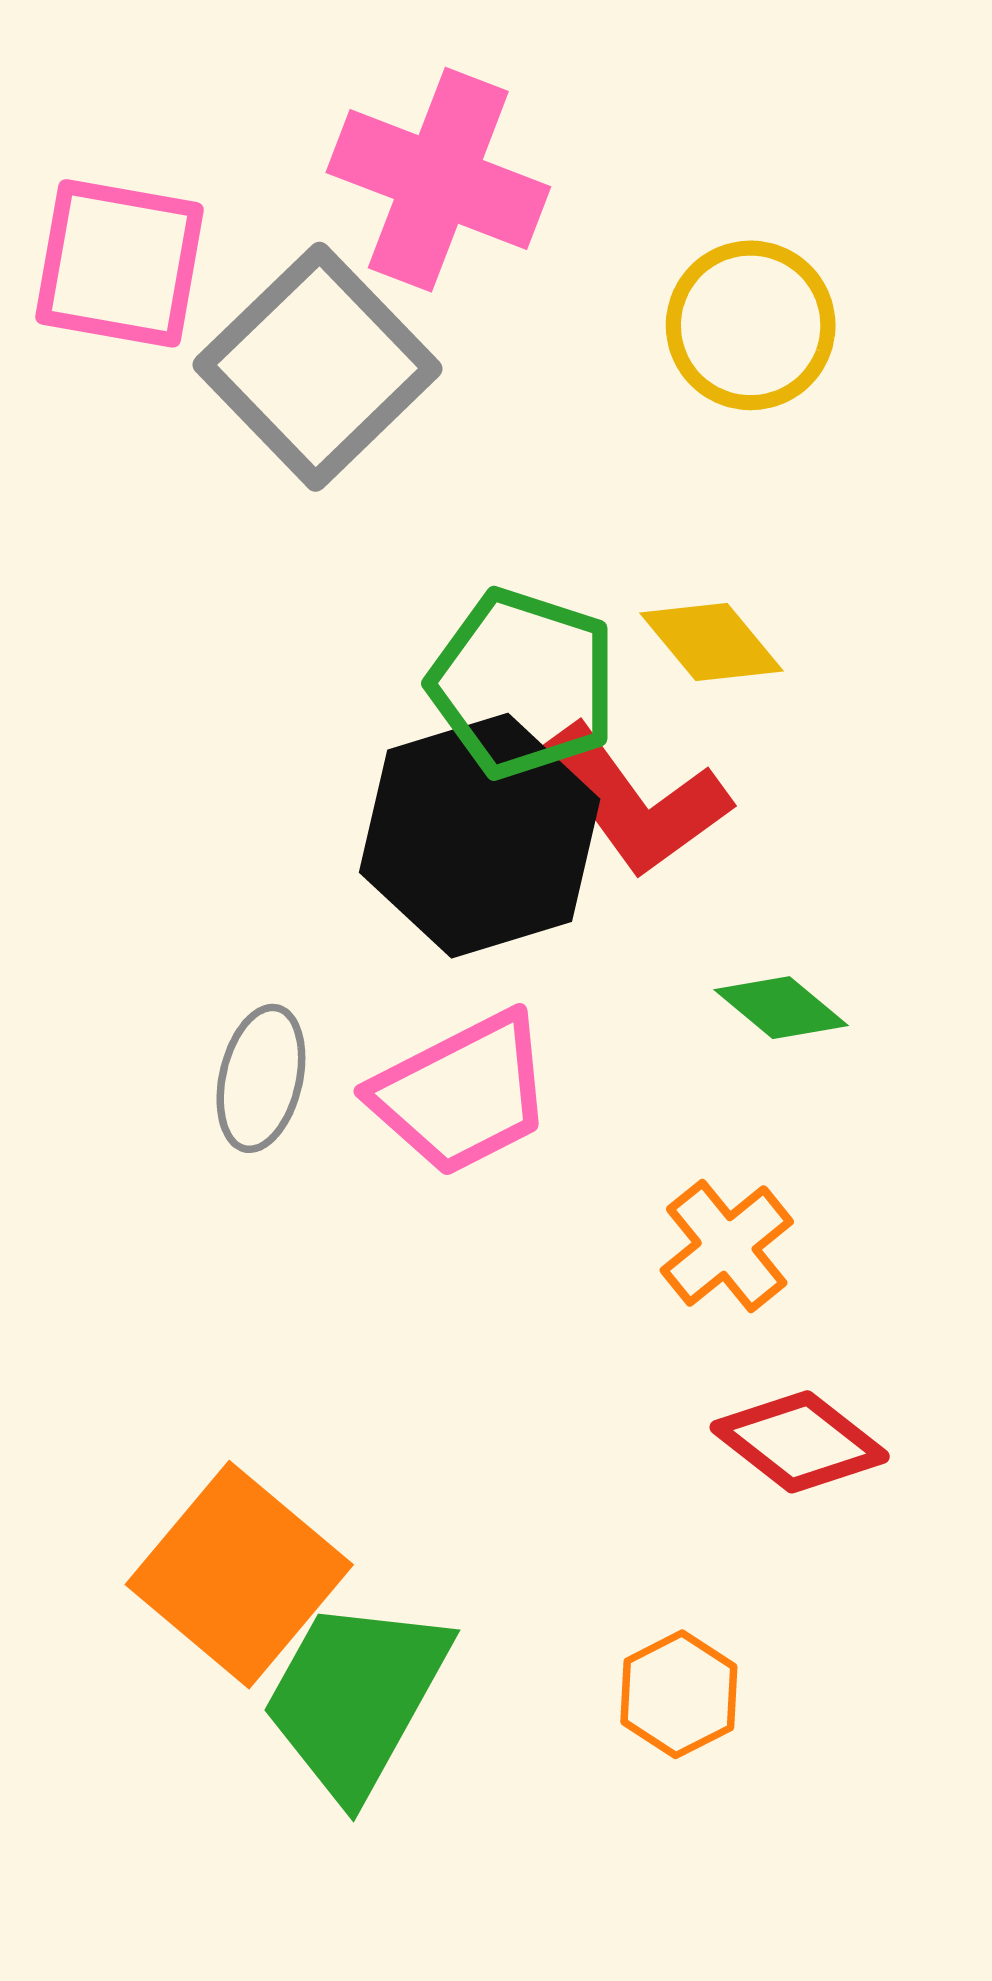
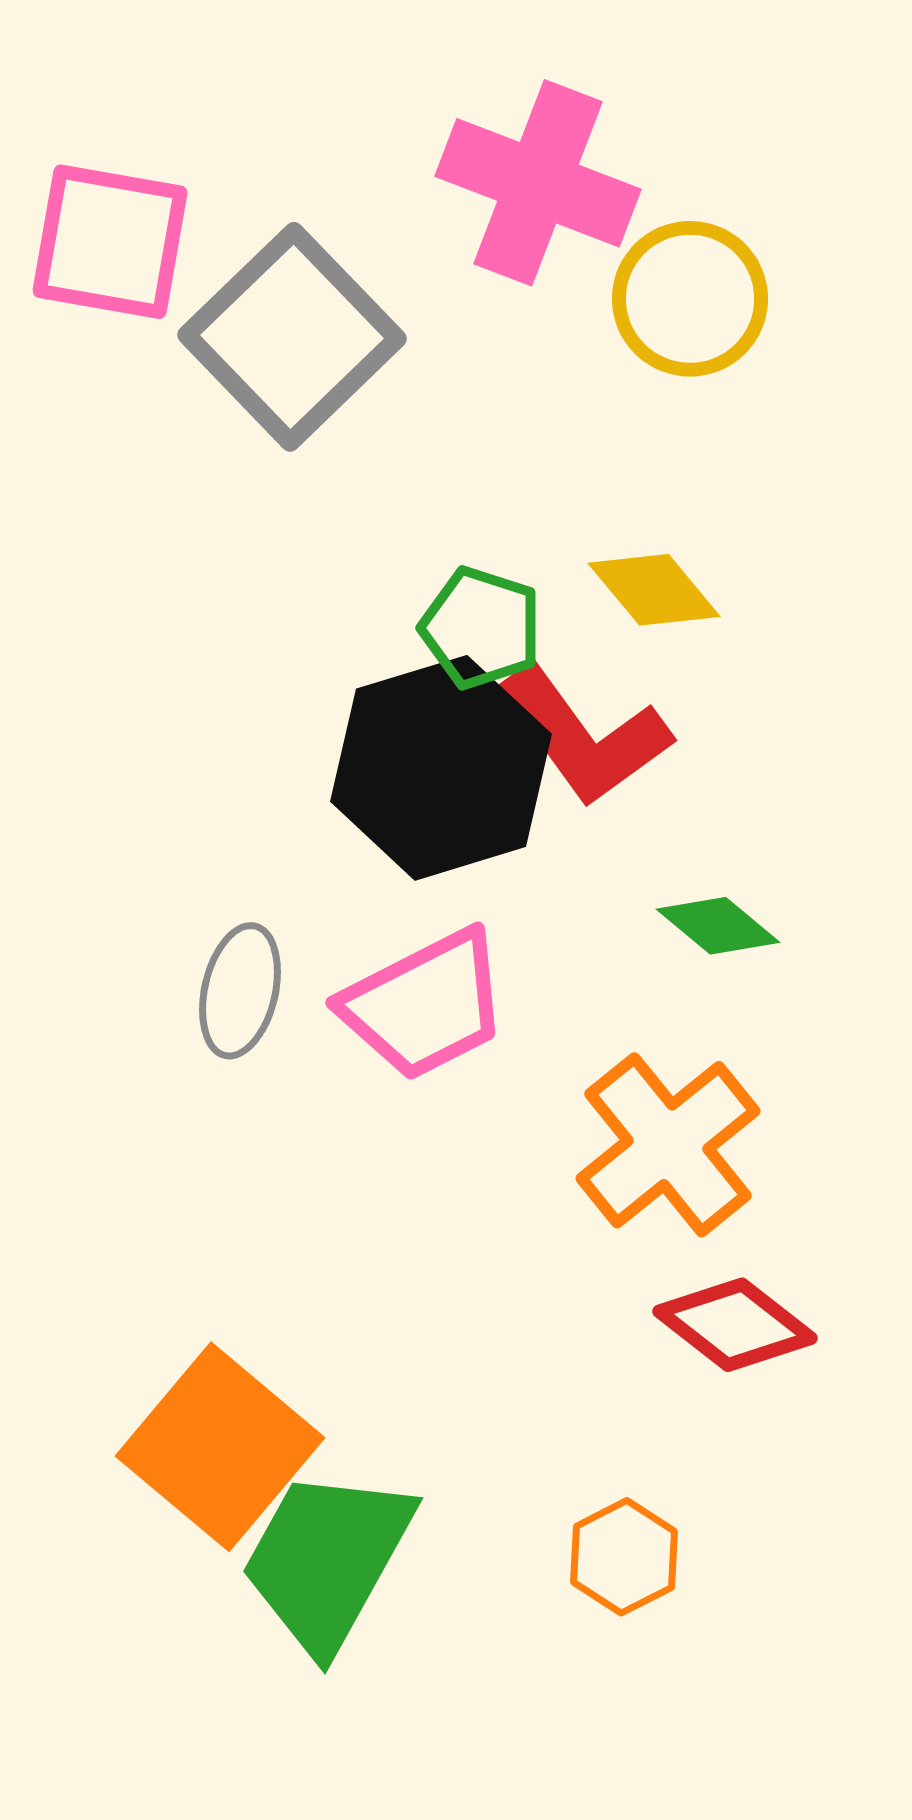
pink cross: (438, 180) -> (538, 183), moved
green pentagon: (523, 683) -> (481, 628), size x0.7
orange cross: (727, 1246) -> (668, 1145), size x1.5

